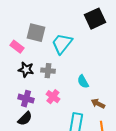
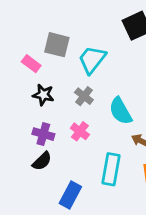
gray cross: (48, 71) -> (84, 96), moved, turned 32
cyan semicircle: (83, 82) -> (121, 111), size x1.5

